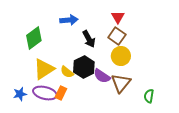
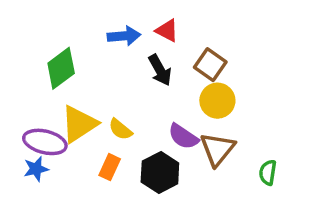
red triangle: (118, 17) -> (167, 31), moved, turned -32
black hexagon: (84, 67) -> (160, 172), moved
purple ellipse: (45, 93) -> (45, 142), moved

